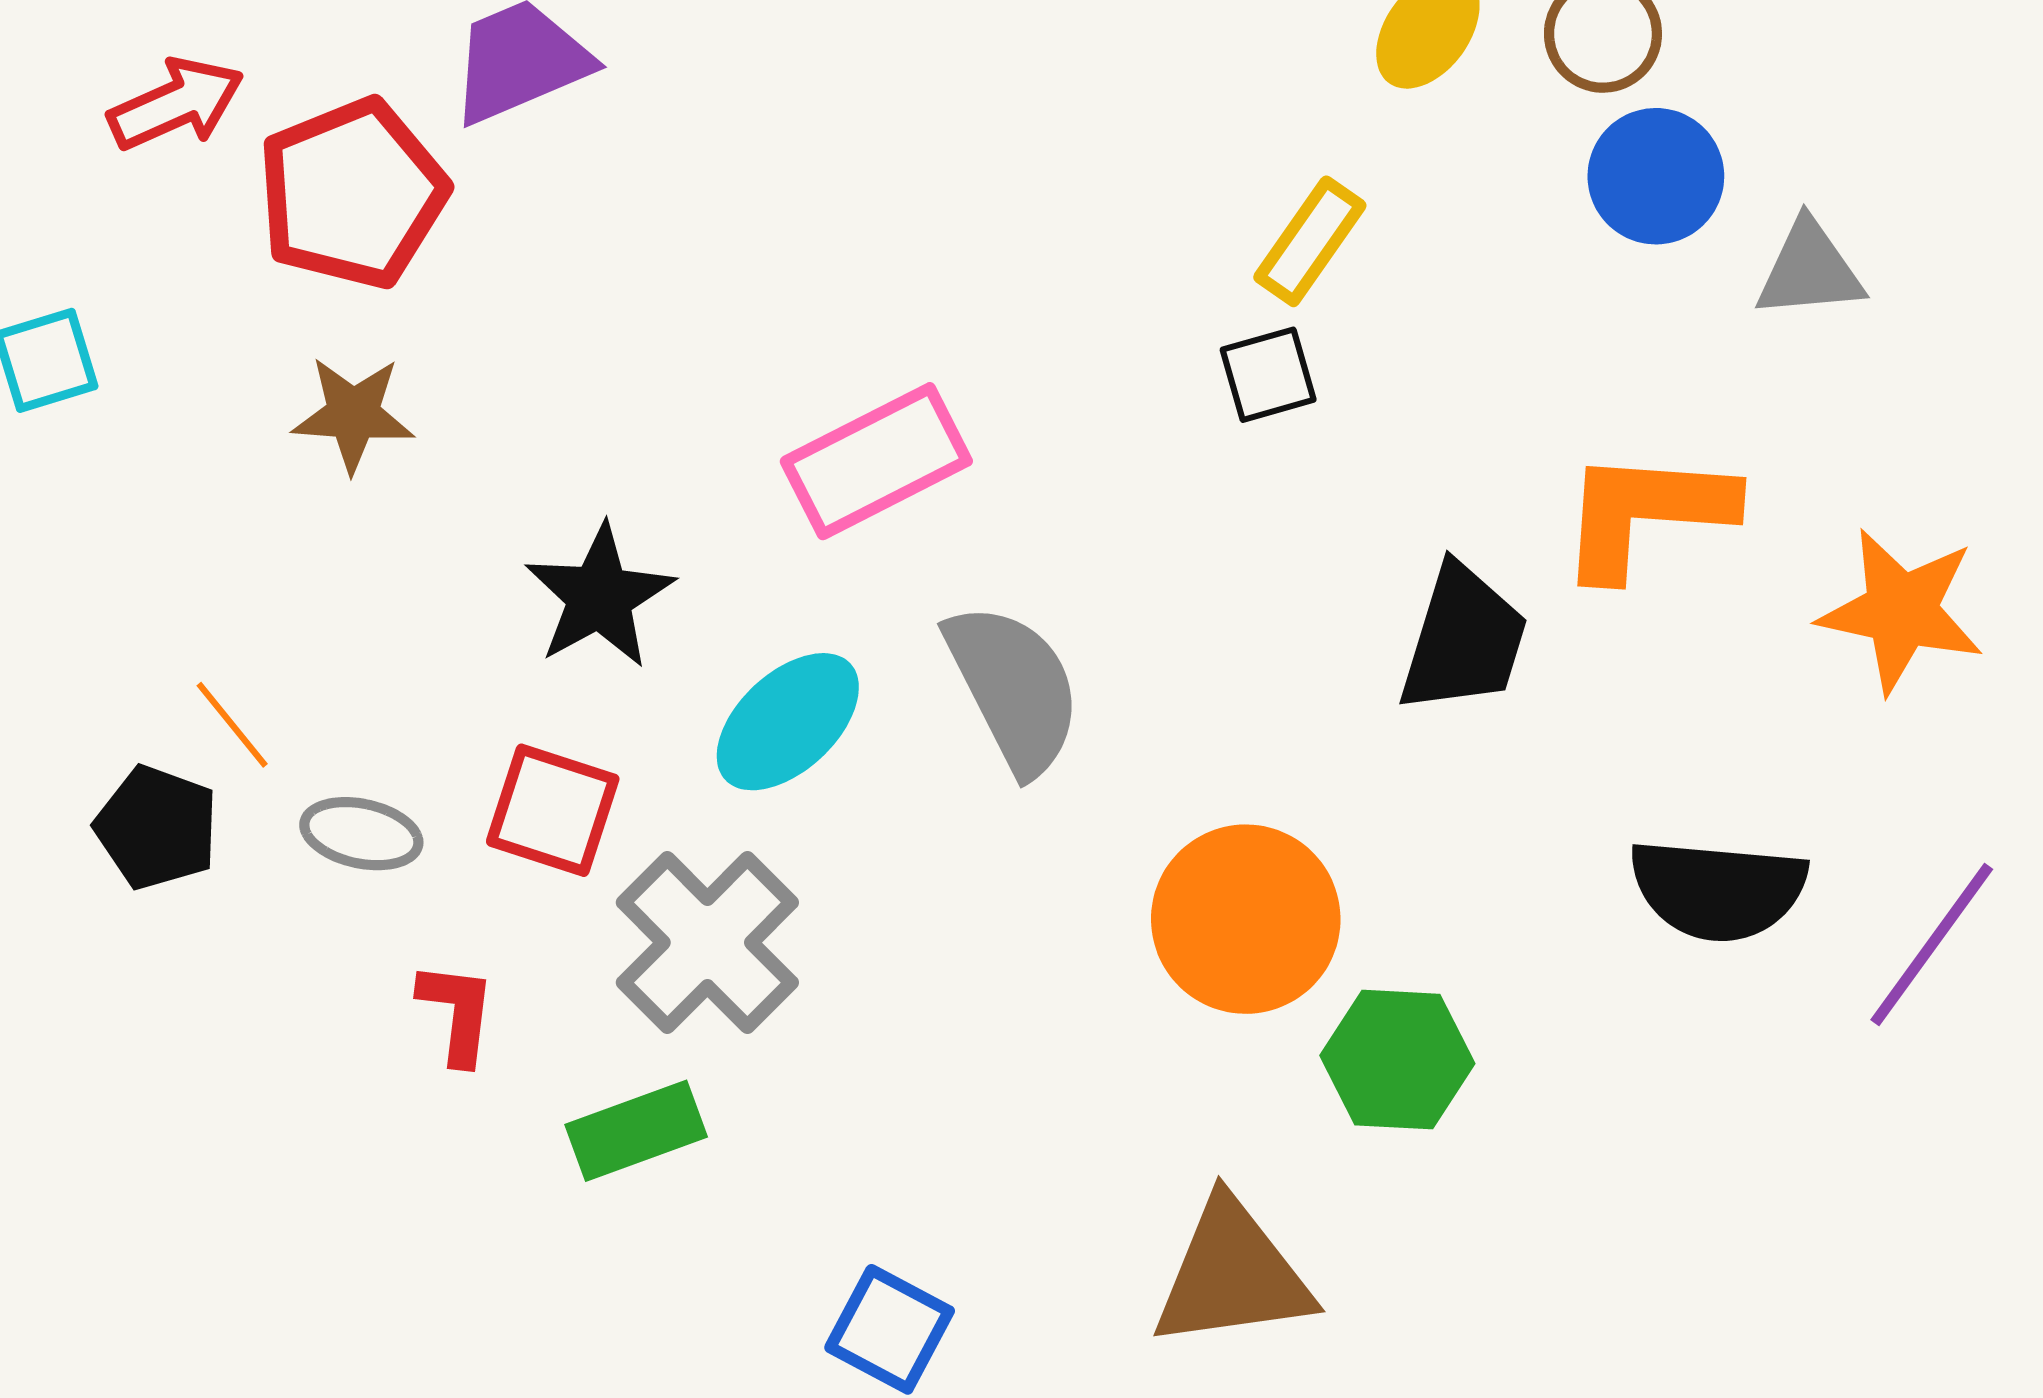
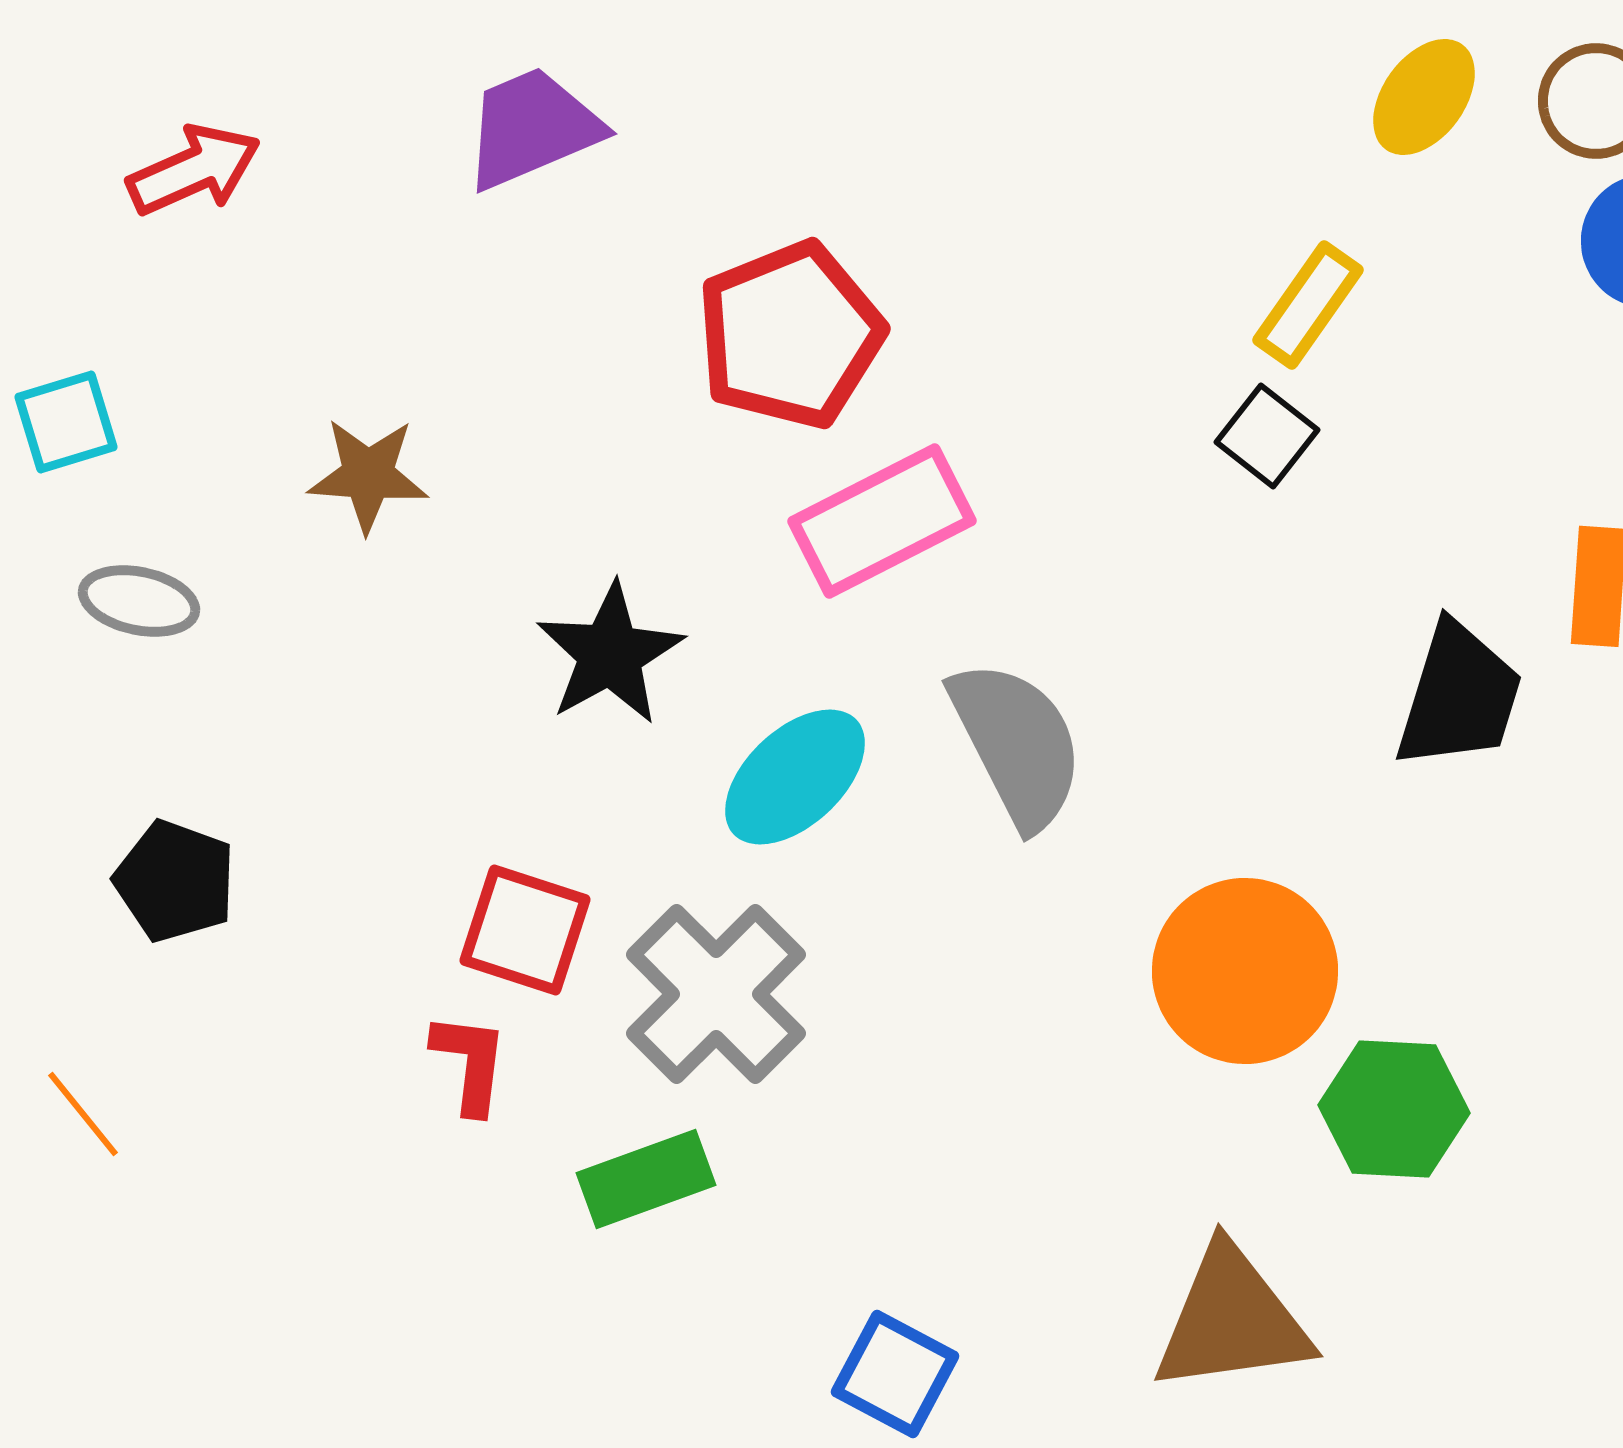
red pentagon: (352, 194) -> (790, 335), moved
black square: (1268, 375) -> (1267, 436), turned -36
orange line: (232, 725) -> (83, 1114), moved
red square: (553, 810) -> (525, 930), moved
gray ellipse: (361, 834) -> (139, 601), moved

